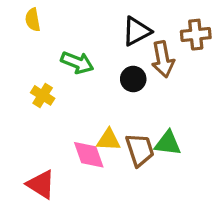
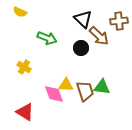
yellow semicircle: (33, 20) -> (20, 12), turned -56
black triangle: (136, 31) -> (83, 19), turned -48
brown arrow: (163, 59) -> (99, 36), turned -35
yellow cross: (43, 95) -> (24, 67), moved

